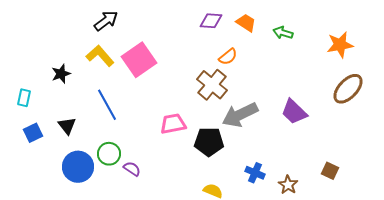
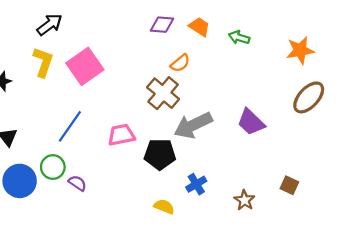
yellow L-shape: (100, 56) -> (43, 62), turned 60
blue line: (107, 105) -> (70, 126), moved, turned 64
blue cross: (255, 173) -> (196, 184), moved, turned 36

